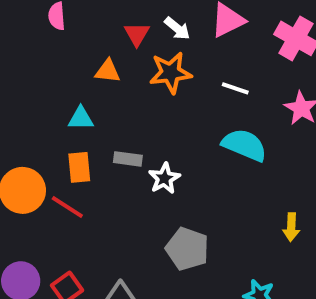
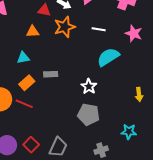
red triangle: (137, 34) -> (44, 10), turned -40
cyan semicircle: (244, 145) -> (108, 57), turned -45
orange rectangle: (79, 167) -> (27, 83), turned 63
white star: (164, 178) -> (89, 86), moved

